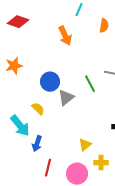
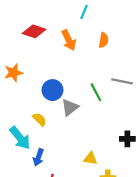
red diamond: (18, 22) -> (34, 31), moved
orange semicircle: (104, 26) -> (104, 40), moved
yellow triangle: (85, 145) -> (90, 158), turned 48

